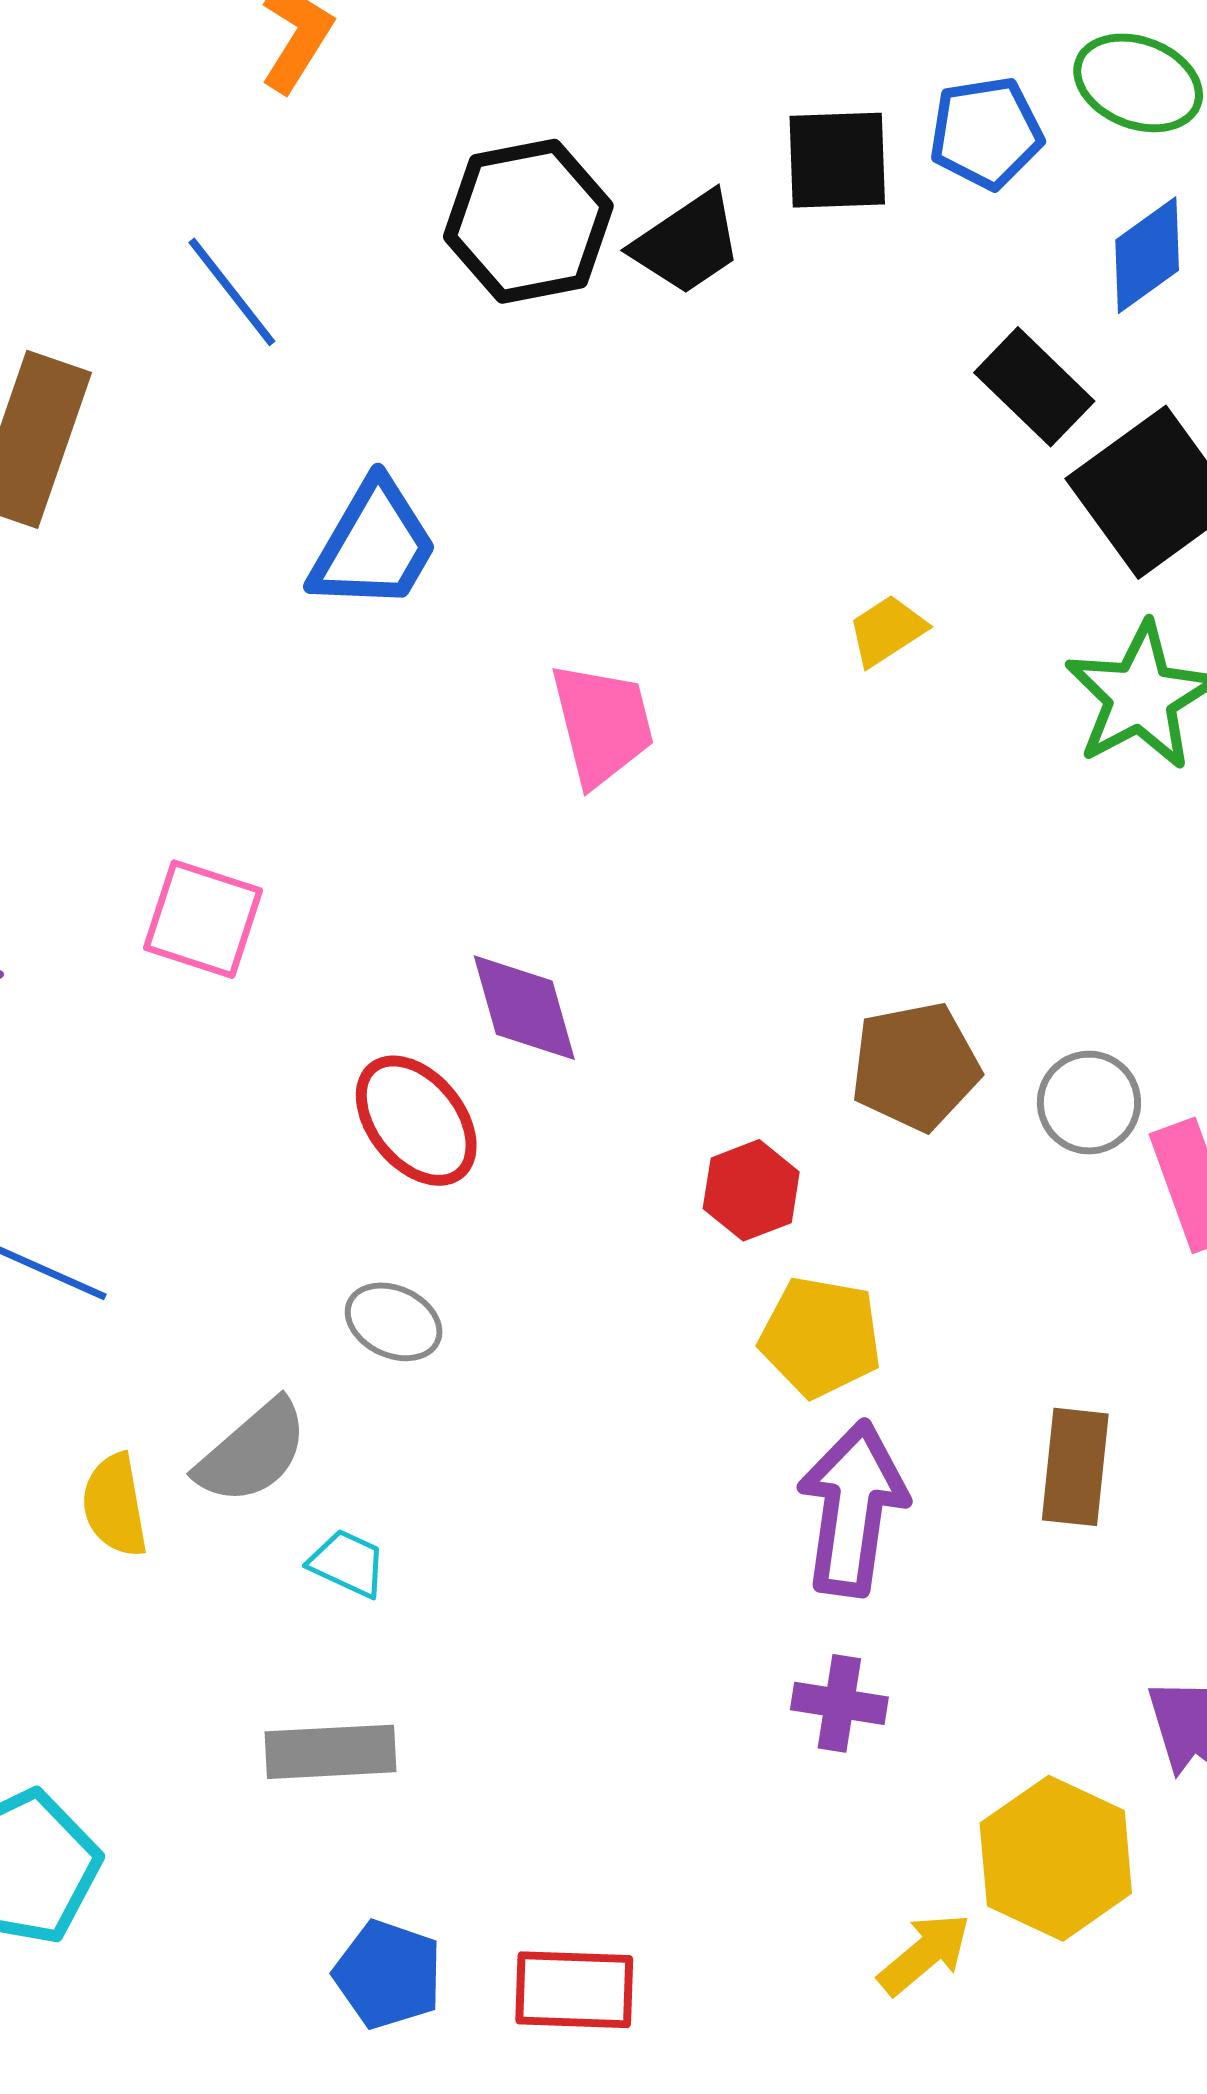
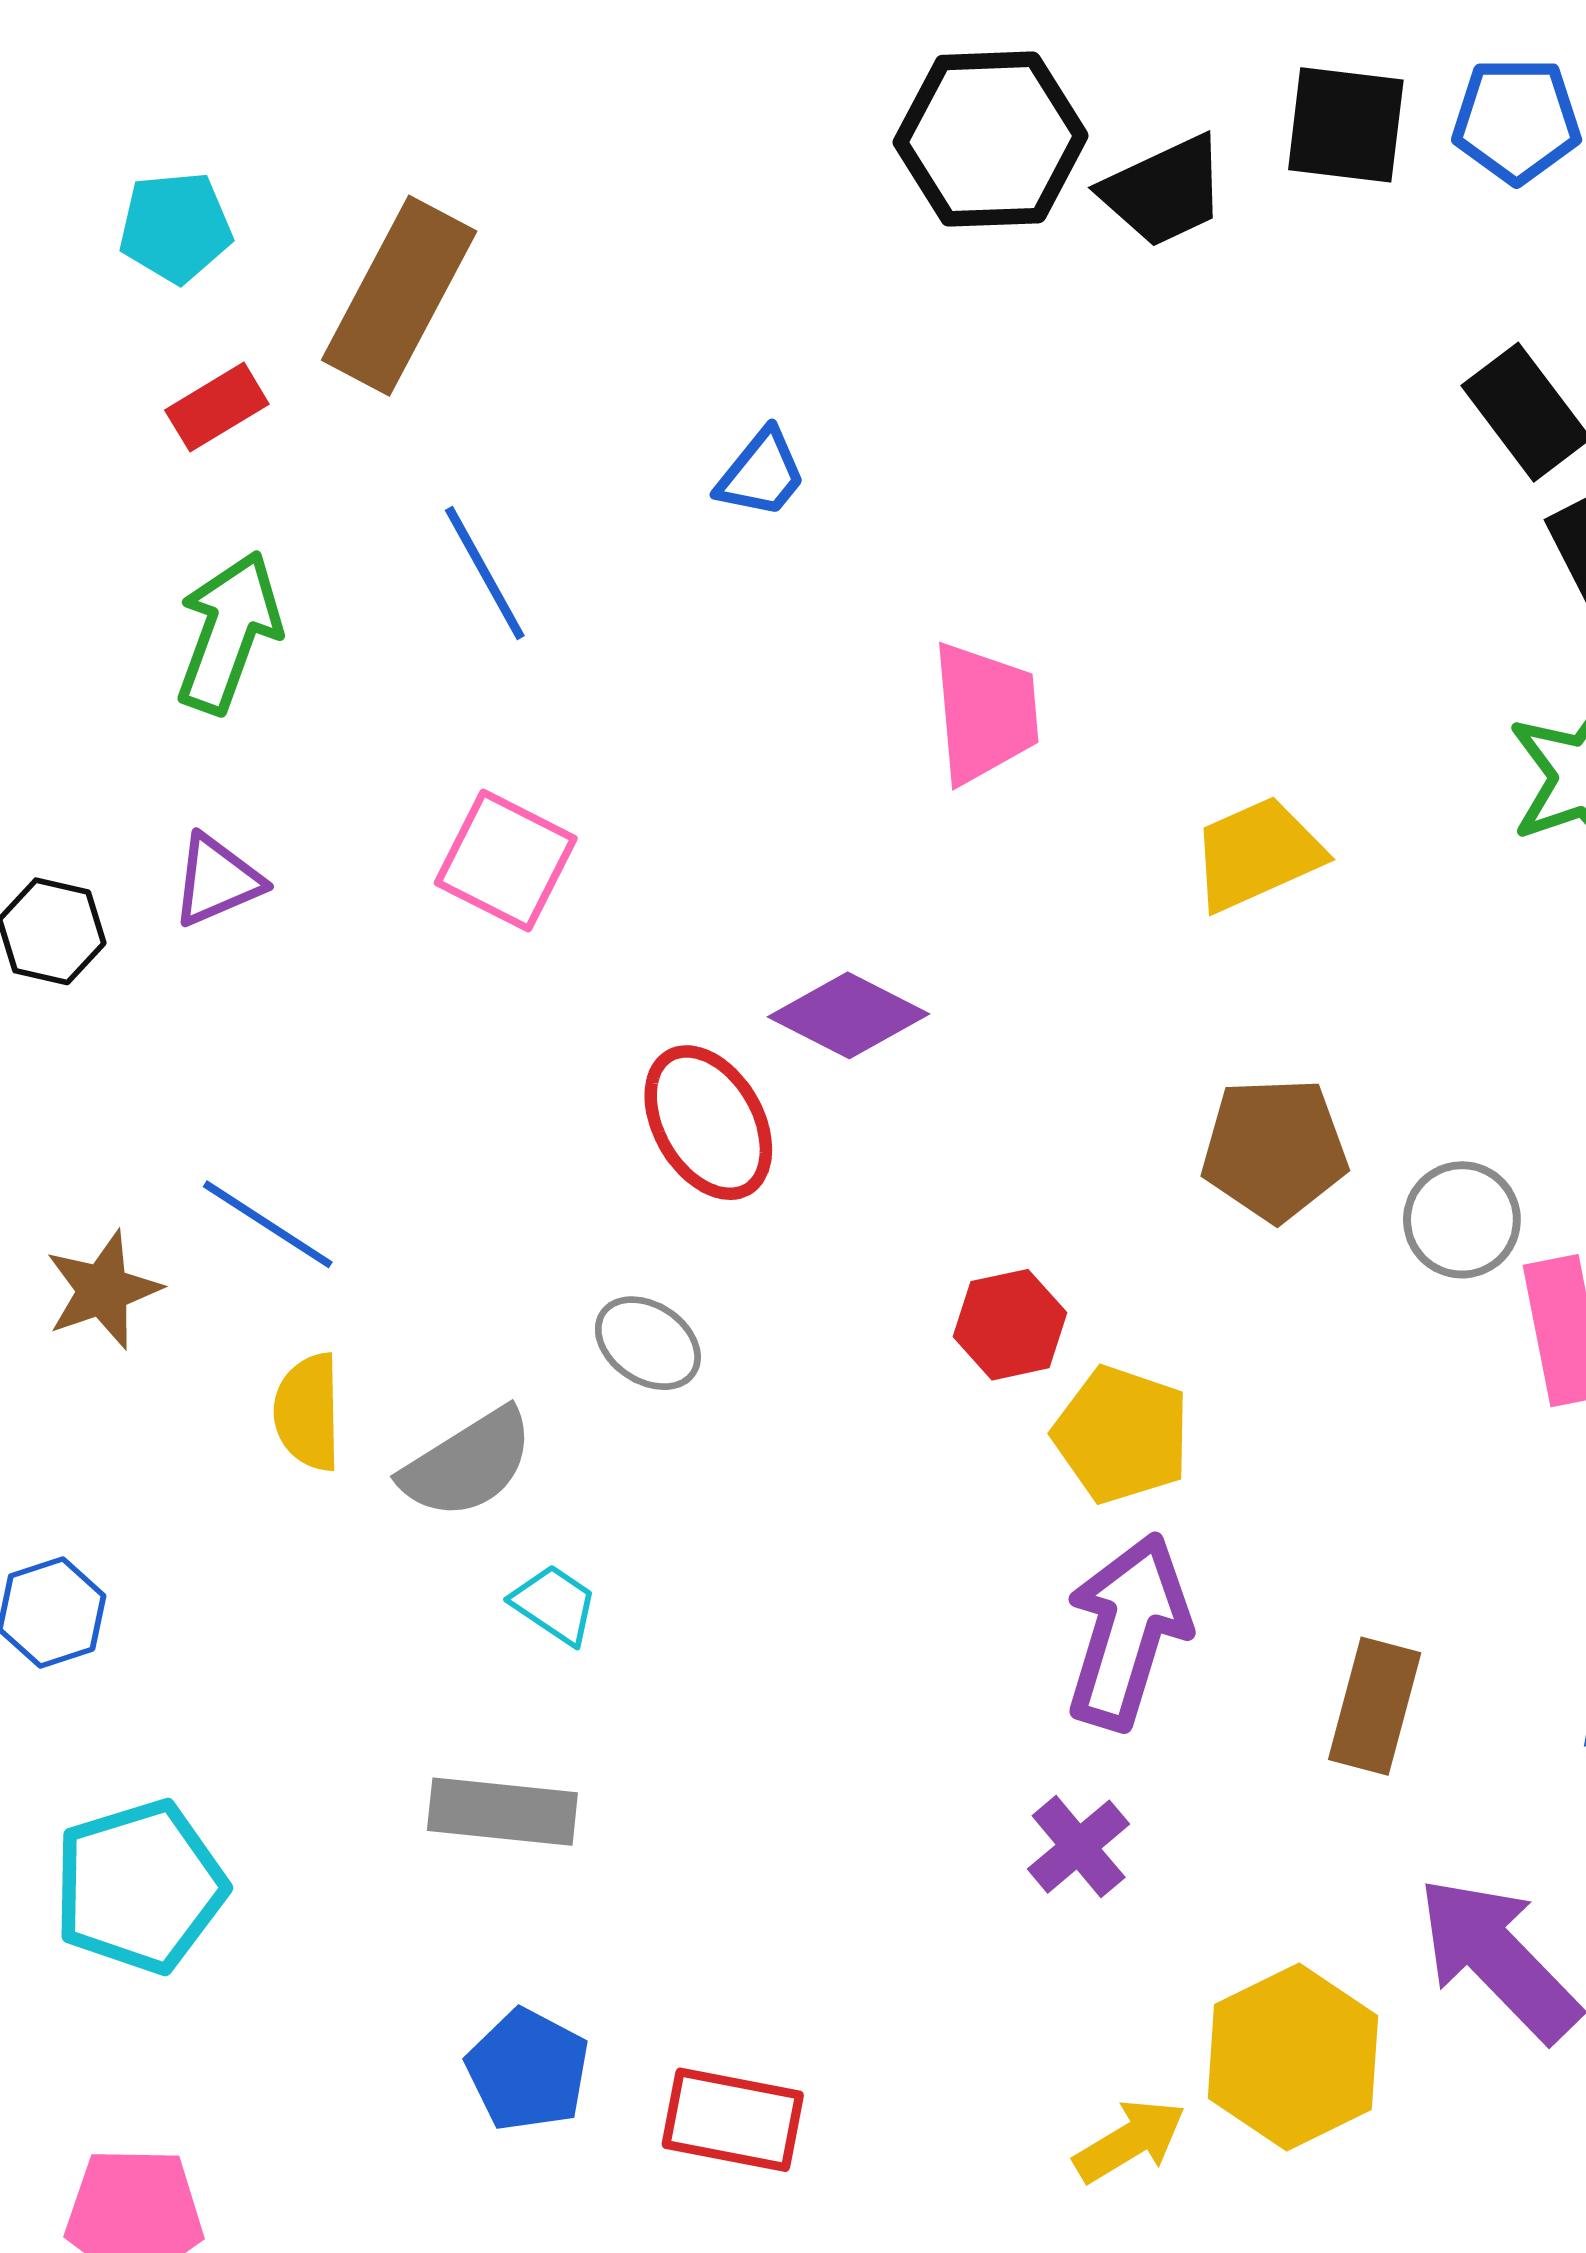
blue line: (232, 292) -> (485, 573), moved
blue trapezoid: (374, 546) -> (761, 474), size x0.6
yellow trapezoid: (887, 631) -> (1257, 854), moved, size x1.5
purple diamond: (524, 1008) -> (849, 1015), turned -56
red hexagon: (751, 1190) -> (1010, 1325), moved
brown rectangle: (1075, 1467) -> (1375, 1706), moved
yellow semicircle: (115, 1505) -> (308, 1412), moved
purple cross: (839, 1703) -> (1079, 1847), turned 32

